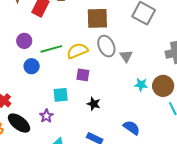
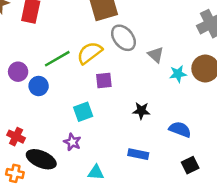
purple circle: (24, 41) -> (18, 72), moved
gray triangle: (126, 56) -> (156, 55), moved
black star: (94, 104) -> (141, 111), moved

